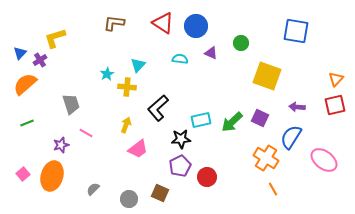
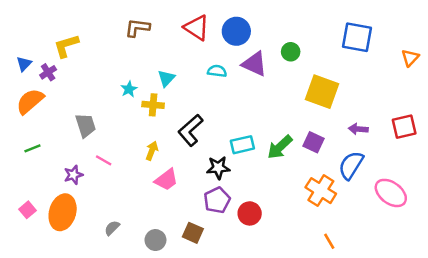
purple triangle: (211, 53) -> (254, 64), size x1.6
orange triangle: (336, 79) -> (410, 58), moved
orange line: (273, 189) -> (329, 241), moved

